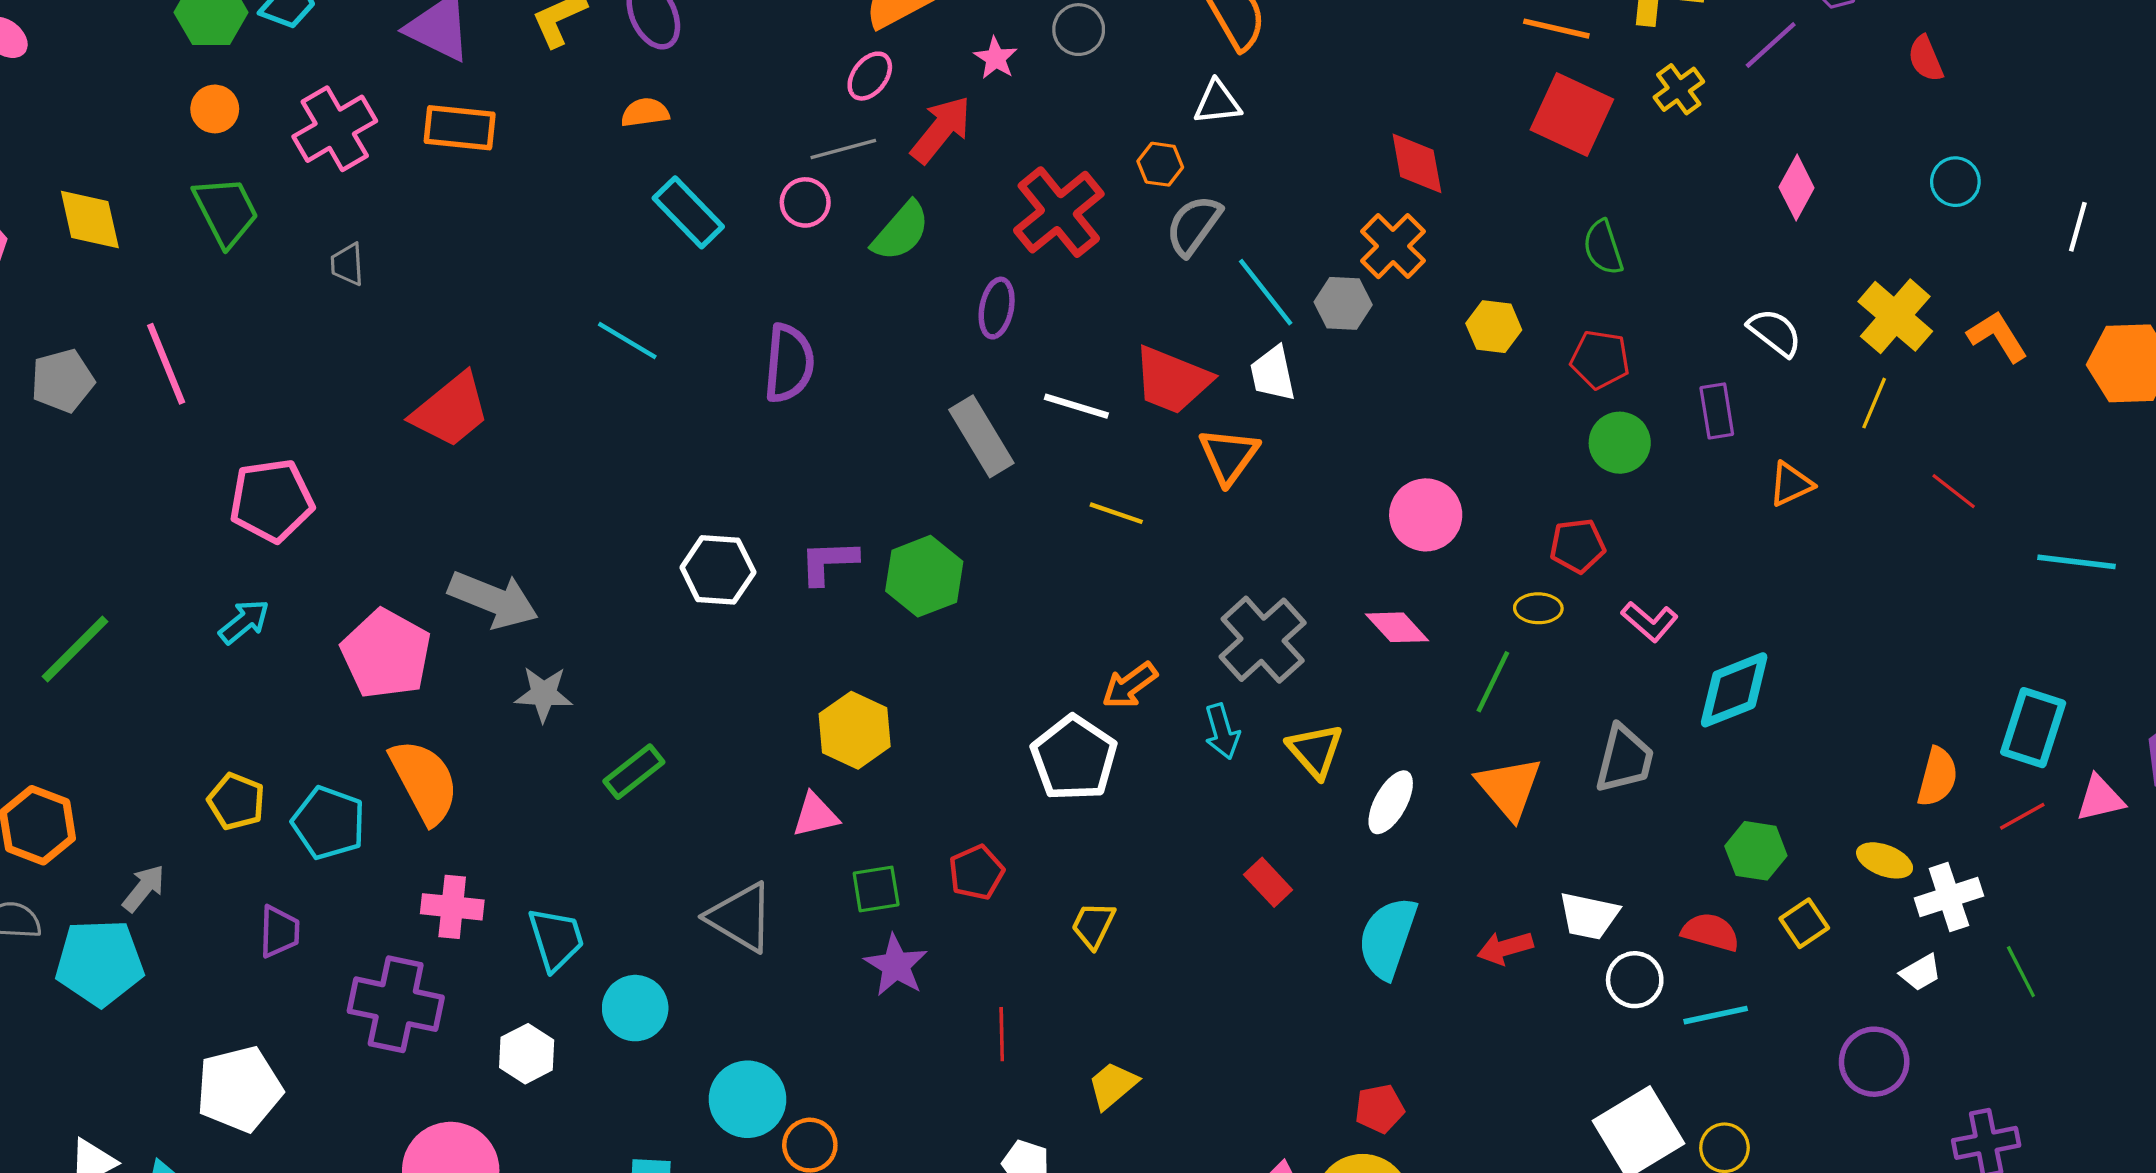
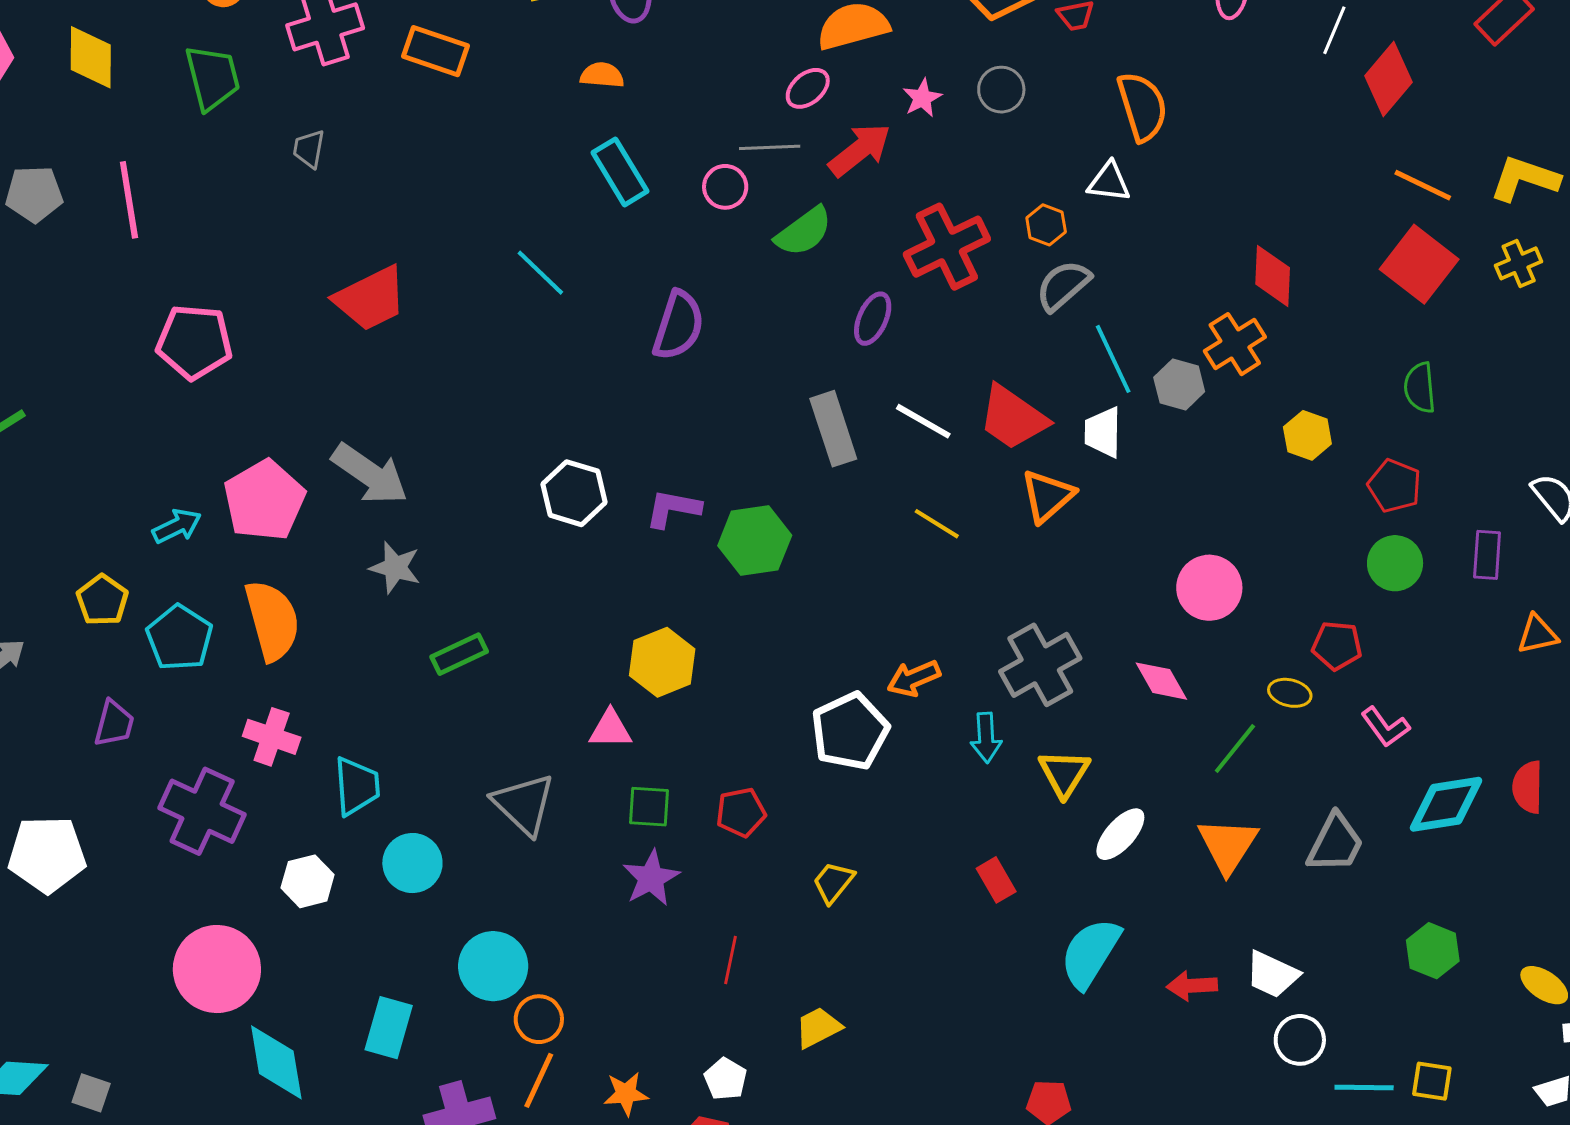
cyan arrow: (244, 622) -> (177, 526), moved
yellow square: (1804, 923) -> (1432, 1081), moved, turned 30
red semicircle: (1711, 932) -> (1528, 787), moved, turned -118

